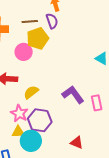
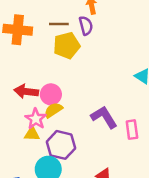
pink circle: (24, 52) -> (51, 94), moved
pink star: (19, 113) -> (36, 119), moved
yellow triangle: (18, 132) -> (32, 134), moved

